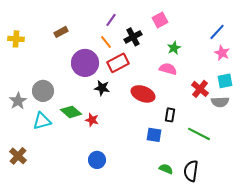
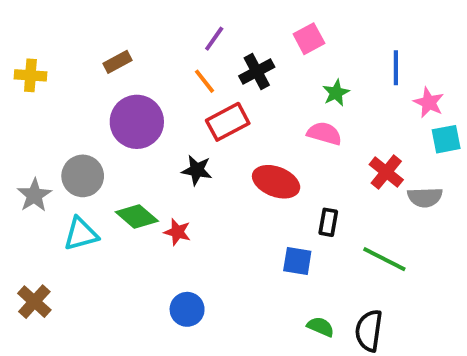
blue line: (217, 32) -> (396, 68), moved, turned -42
purple circle: (85, 63) -> (137, 122), moved
cyan square: (225, 81) -> (446, 139), moved

